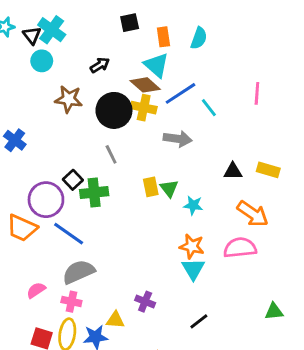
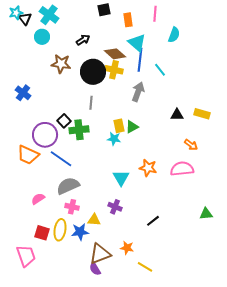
black triangle: (32, 35) -> (25, 19), moved
cyan semicircle: (199, 38) -> (174, 35), moved
cyan triangle: (156, 65) -> (137, 43), moved
blue line: (180, 93) -> (140, 60), turned -50
pink line: (257, 93) -> (155, 14), moved
gray arrow: (178, 139) -> (138, 92), turned -78
gray line: (111, 154) -> (91, 103), turned 32
green triangle: (169, 188) -> (132, 127), turned 40
cyan star: (193, 205) -> (114, 139), moved
orange arrow: (253, 214) -> (191, 145), size x0.6
cyan triangle: (193, 269) -> (121, 178), moved
pink cross: (71, 302) -> (72, 207), moved

